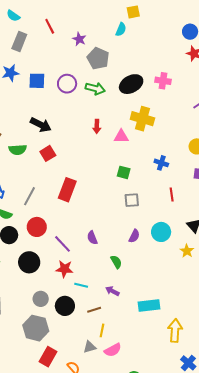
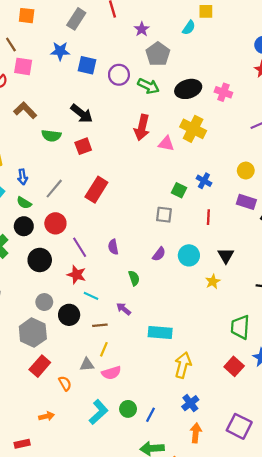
red arrow: (97, 126) -> (142, 127), size x1.6
green square: (124, 172) -> (179, 190), moved

